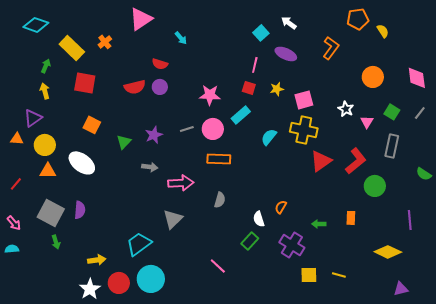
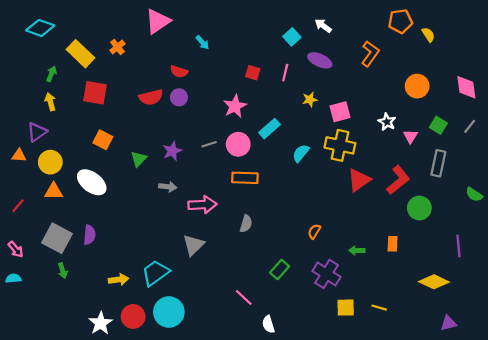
red square: (249, 88) -> (253, 73), moved
pink star: (210, 95) -> (235, 106), turned -30
white semicircle: (259, 219) -> (268, 324), moved
yellow arrow: (97, 260) -> (119, 280), moved

